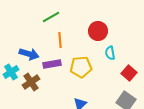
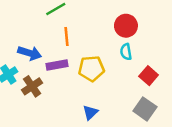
red circle: (98, 31) -> (126, 26), moved

